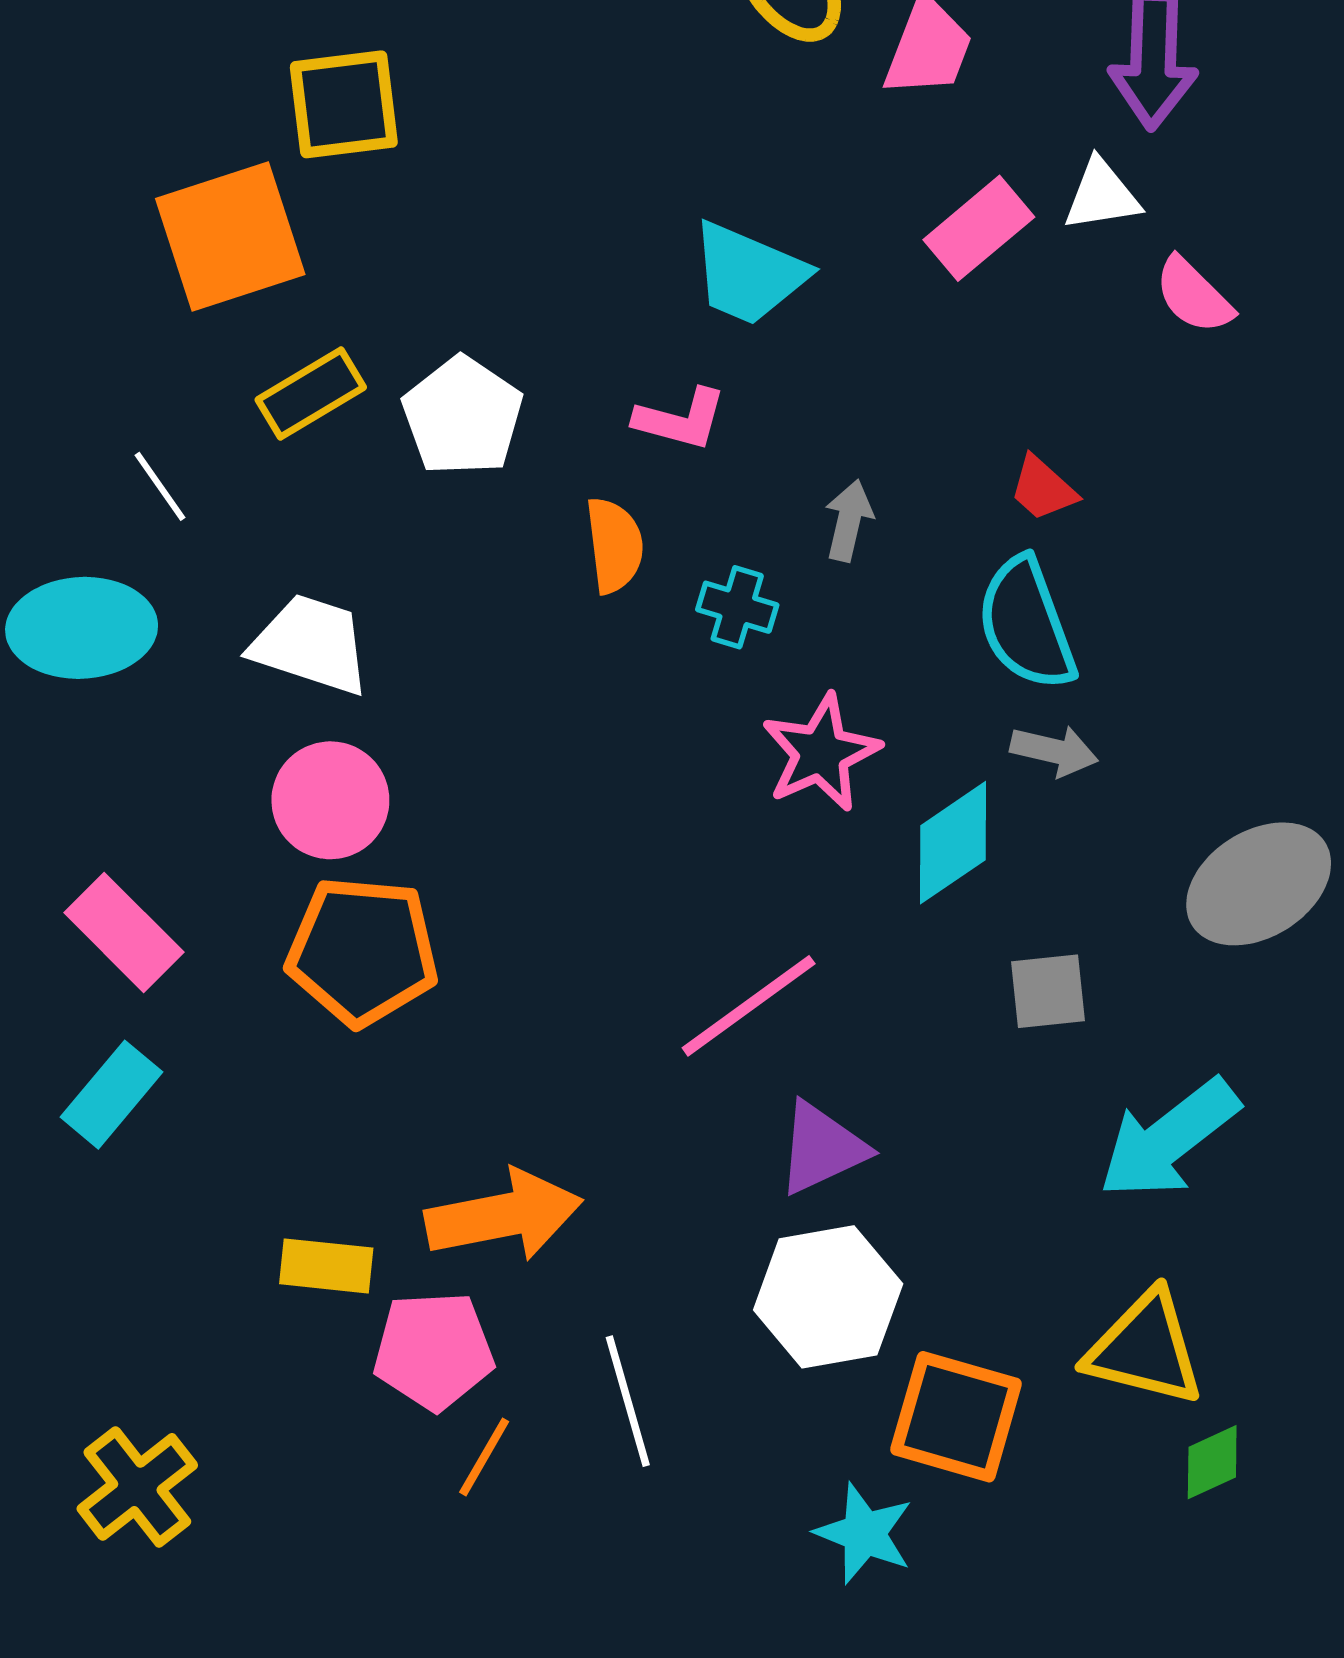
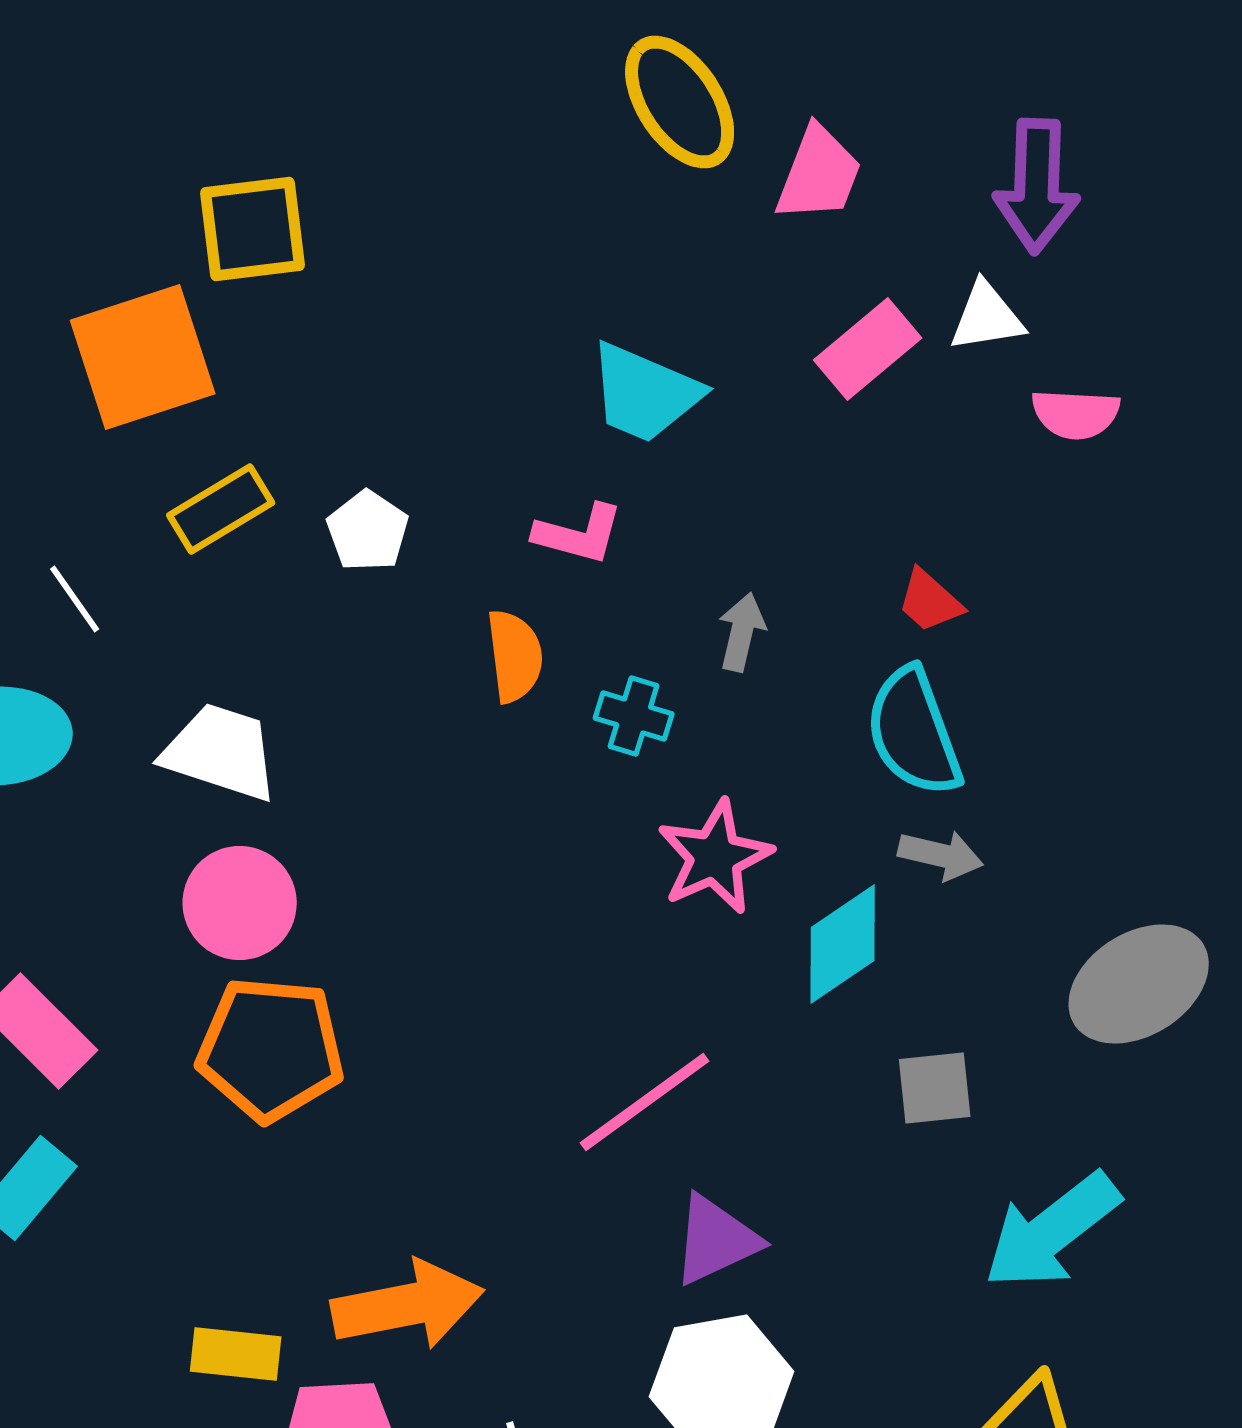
pink semicircle: (1194, 295) -> (1076, 414), turned -42
white pentagon: (463, 416) -> (368, 531), size x0.7

